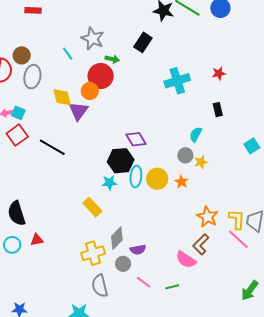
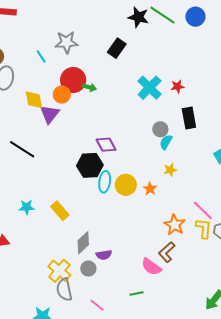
gray star: (92, 39) -> (66, 42), turned -30
green arrow: (112, 59) -> (89, 87), moved
red star: (219, 73) -> (178, 86), moved
cyan cross: (177, 81) -> (150, 88), turned -30
black rectangle: (218, 110) -> (189, 118), size x1.5
gray circle: (185, 155) -> (160, 129), moved
cyan star: (109, 183) -> (27, 207), moved
pink line: (238, 239) -> (203, 210), moved
yellow cross: (93, 253) -> (59, 271), moved, turned -35
pink line: (144, 282) -> (97, 305), moved

